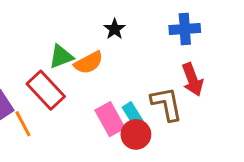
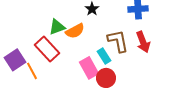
brown L-shape: (166, 104) -> (118, 41), moved
cyan rectangle: (133, 115) -> (104, 56), moved

